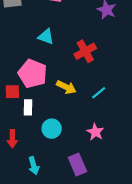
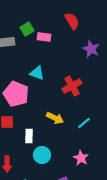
pink pentagon: (33, 74) -> (16, 94), moved
white rectangle: (28, 107) -> (29, 136), moved

